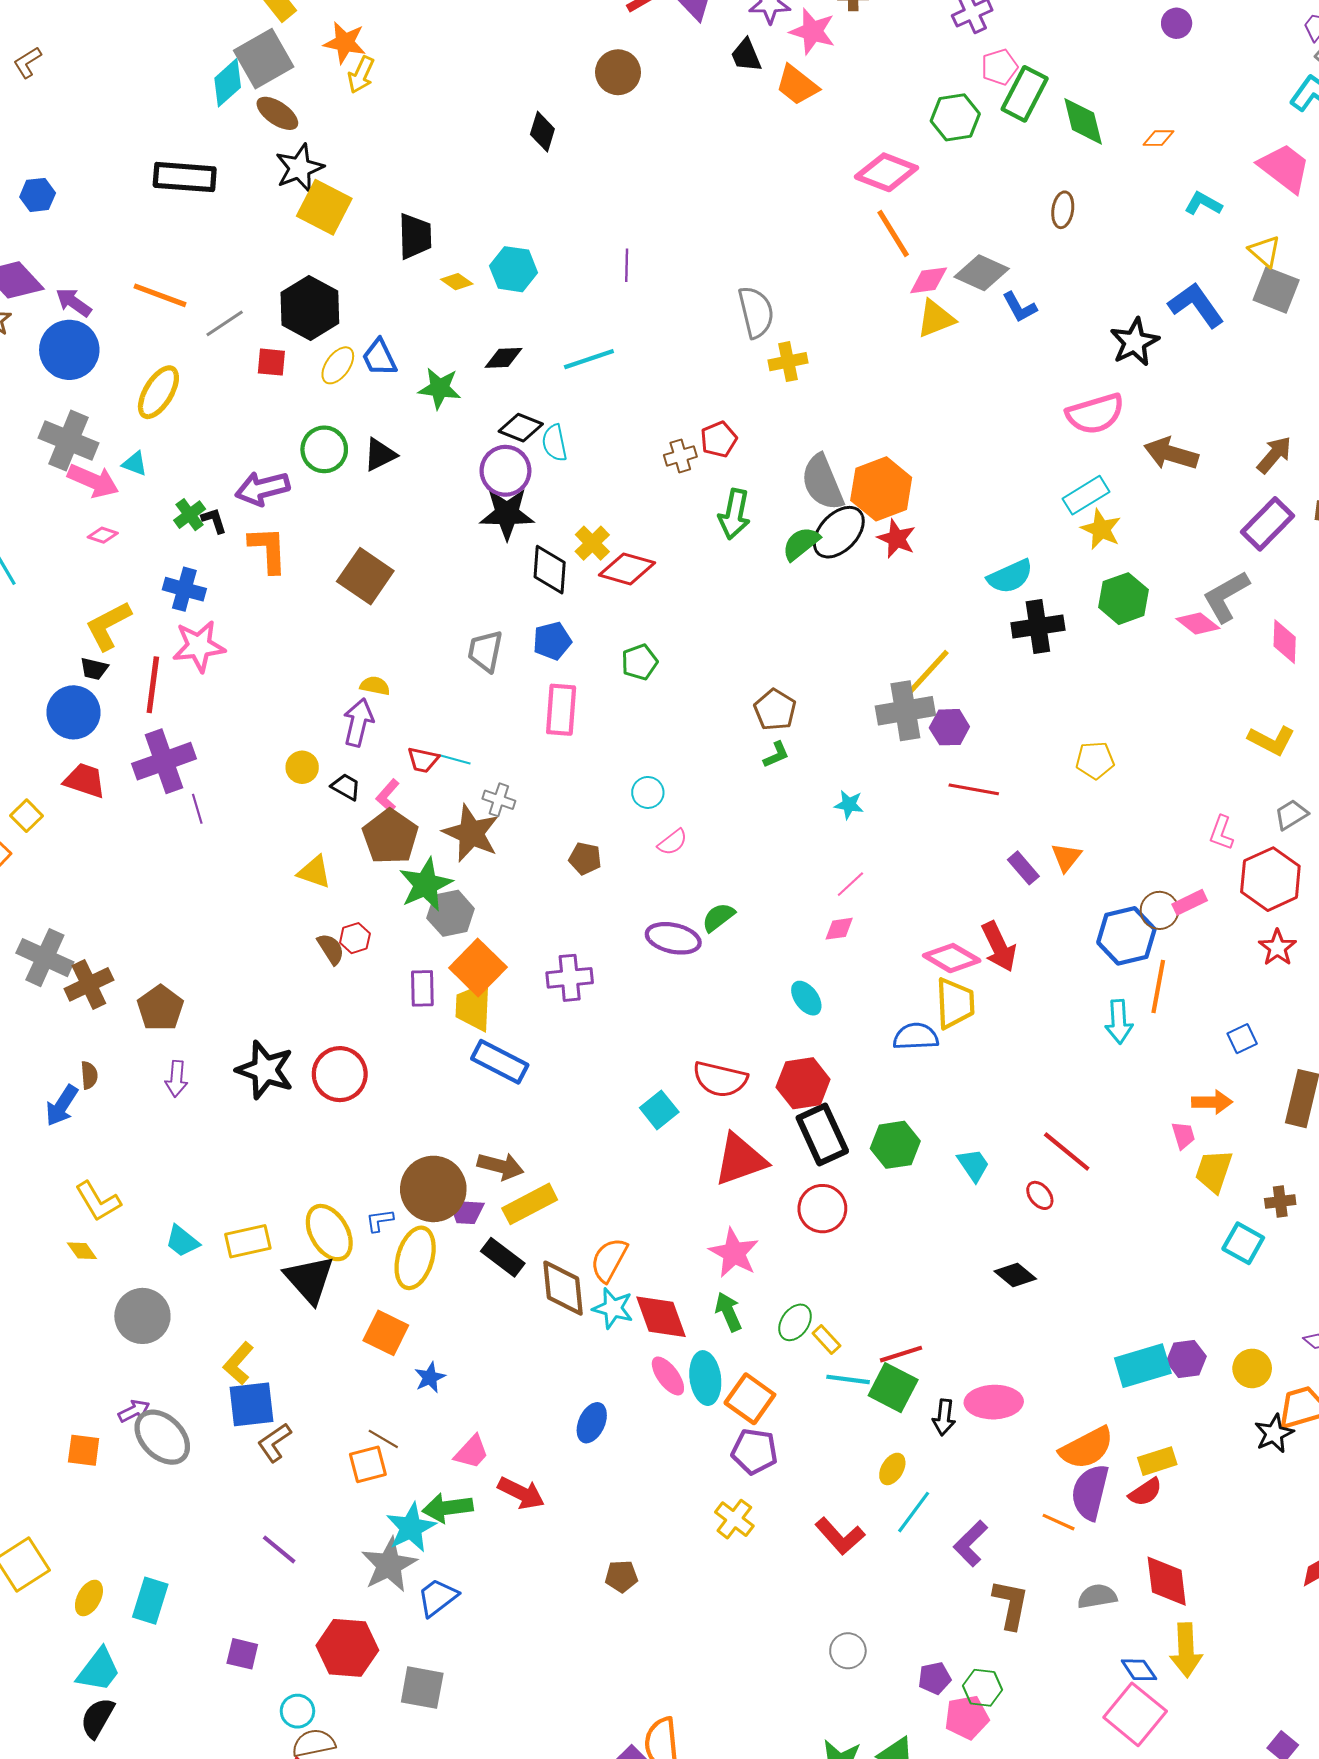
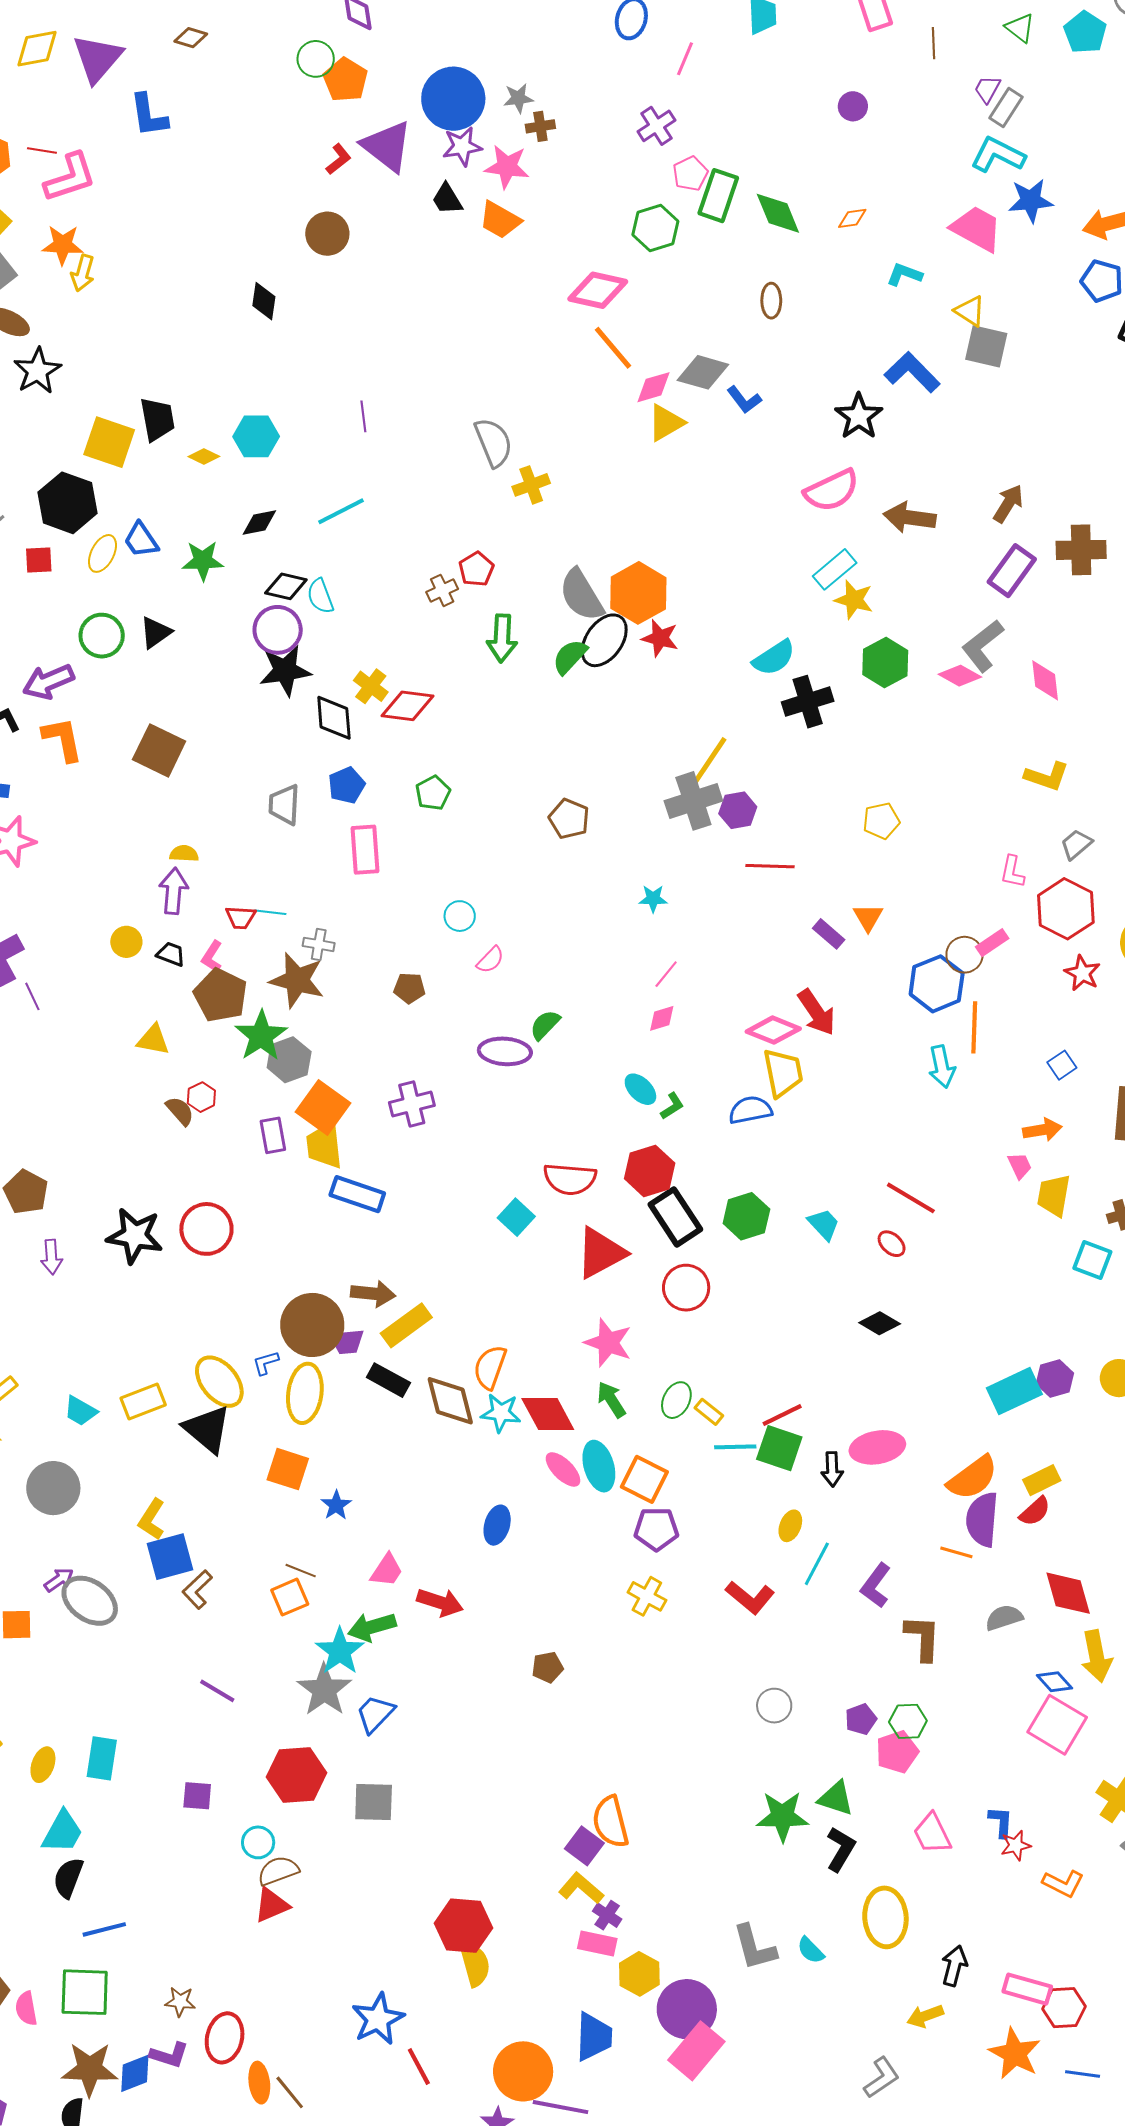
yellow square: (324, 207) -> (109, 442), moved
green L-shape: (776, 755) -> (672, 1106), moved

